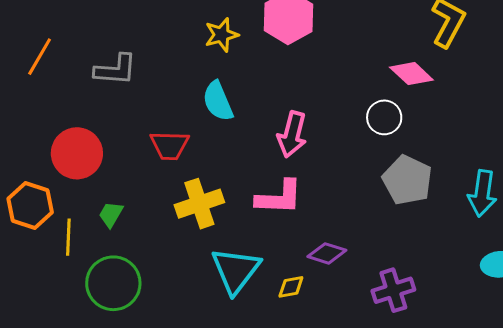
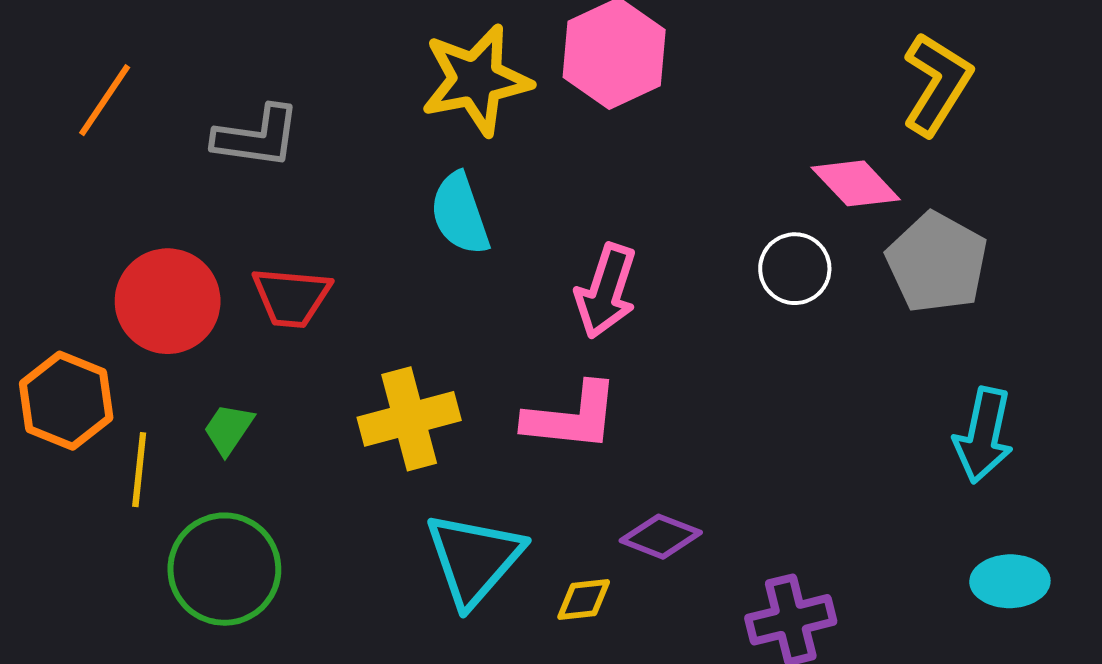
yellow star: (222, 35) -> (476, 80), size x1.6
red trapezoid: (170, 145) -> (291, 297), moved
gray pentagon: (407, 180) -> (937, 263), moved

